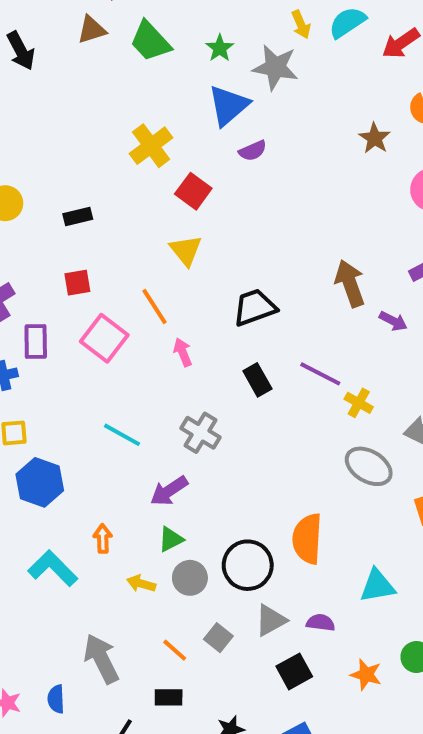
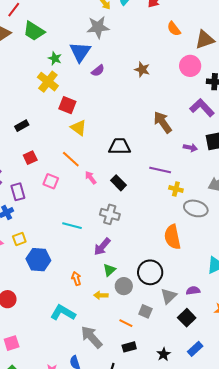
green star: (220, 48) -> (55, 58), moved
brown star: (375, 138) -> (142, 70), moved
red square: (193, 191) -> (67, 105), moved
black trapezoid: (255, 307) -> (120, 146), turned 35
purple arrow: (393, 321) -> (190, 148), moved
pink square: (104, 338) -> (51, 181), size x0.7
black rectangle: (257, 380) -> (119, 183), moved
yellow cross: (359, 403) -> (176, 189), moved
orange semicircle: (307, 539) -> (172, 237), moved
cyan L-shape: (53, 568) -> (63, 313), moved

